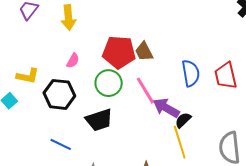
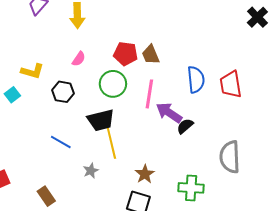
red pentagon: (119, 52) -> (126, 54), size x0.7
pink line: (145, 91) -> (149, 94), turned 36
black hexagon: (59, 94) -> (63, 92), size x0.7
yellow line: (180, 142) -> (111, 142), moved

